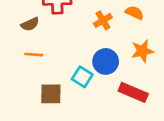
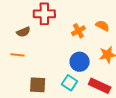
orange line: (34, 55) -> (17, 55), moved
cyan square: (82, 77) -> (70, 83), moved

